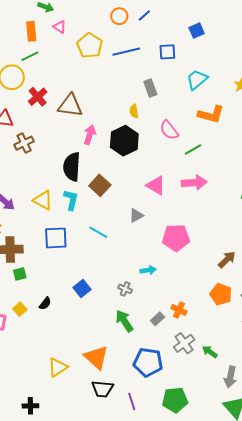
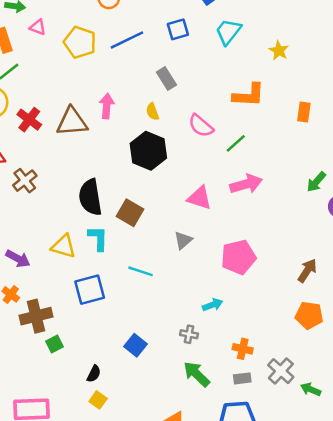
cyan trapezoid: (197, 80) -> (228, 32), moved
pink arrow: (90, 135) -> (107, 106), moved
yellow square: (20, 309) -> (98, 400), moved
orange cross: (179, 310) -> (243, 349), moved
gray rectangle: (157, 319) -> (242, 378), moved, turned 48
gray cross: (184, 343) -> (281, 371), moved

